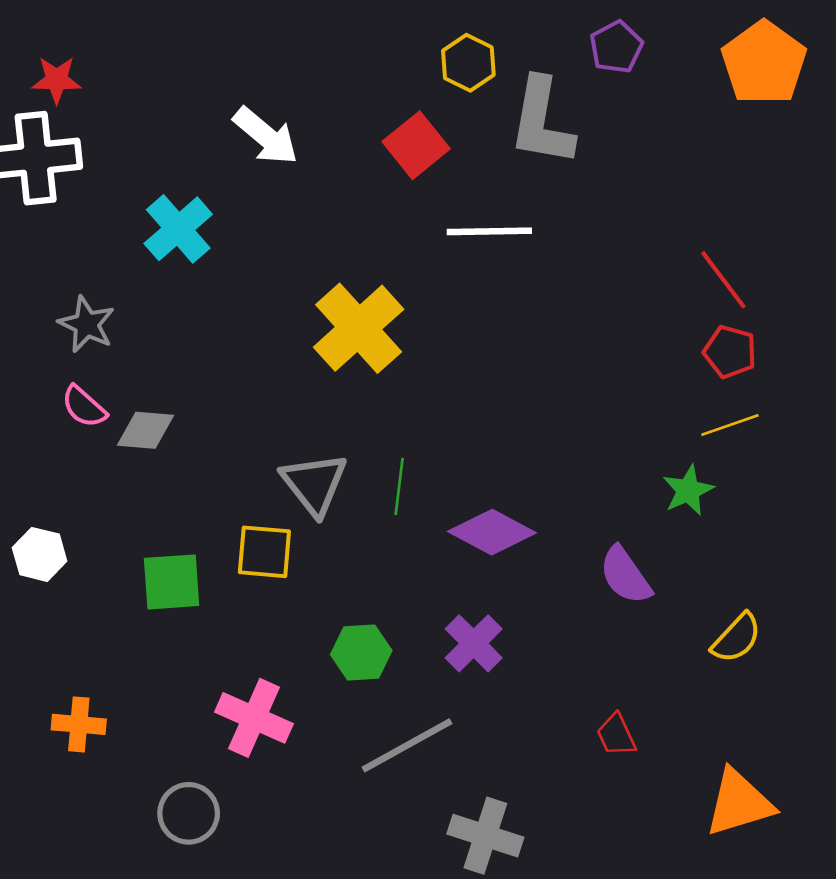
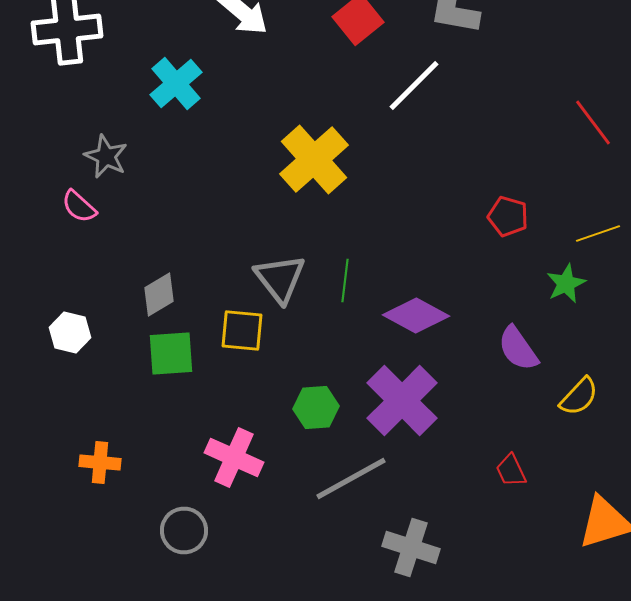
white line: (489, 231) -> (414, 86), turned -44
red pentagon: (730, 352) -> (508, 216), moved
pink semicircle: (84, 407) -> (79, 206), moved
gray diamond: (145, 430) -> (159, 294), moved, turned -36
yellow semicircle: (736, 638) -> (579, 396), moved
purple cross: (474, 643) -> (402, 400), size x1.6

